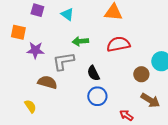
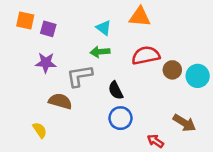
purple square: (37, 10) -> (48, 29), moved
cyan triangle: (67, 14) -> (104, 28), moved
orange square: (18, 32) -> (25, 20), moved
brown circle: (141, 74) -> (172, 70), moved

